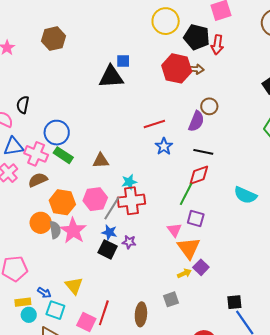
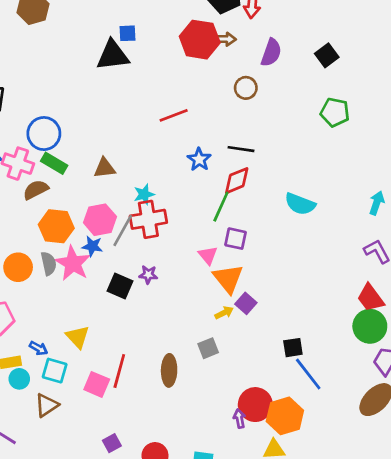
purple semicircle: (196, 121) -> (271, 53), moved
blue star: (164, 146) -> (199, 159), moved
brown semicircle: (38, 180) -> (36, 190), moved
orange circle: (41, 223) -> (18, 267), moved
blue star: (109, 232) -> (92, 246), moved

